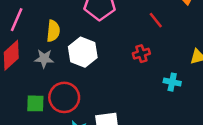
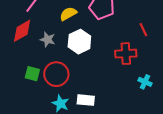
yellow semicircle: (53, 31) -> (68, 14), moved, turned -138
red cross: (141, 54) -> (126, 54), size x1.5

